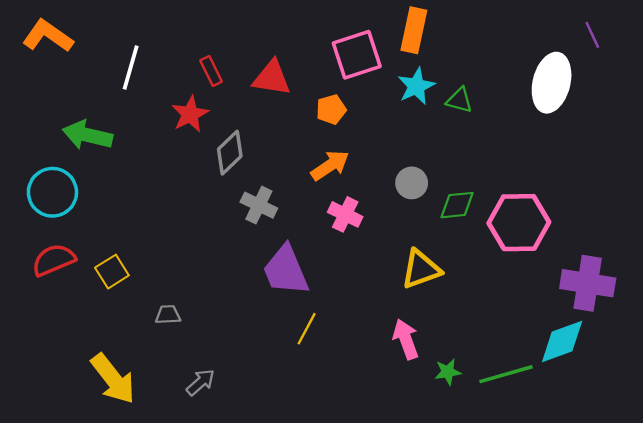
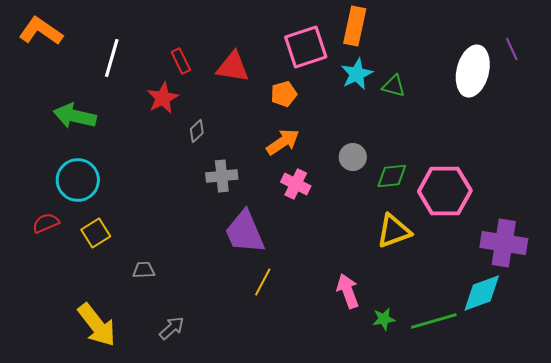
purple line: (592, 35) -> (512, 49), moved
gray diamond: (230, 153) -> (197, 131), size x0.6
cyan circle: (52, 192) -> (78, 180), moved
gray cross: (259, 205) -> (222, 176), turned -32
red semicircle: (54, 260) -> (46, 223), size x0.7
yellow triangle: (421, 269) -> (394, 231), moved

